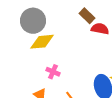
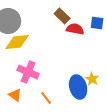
pink cross: (53, 72) -> (28, 72), size x1.5

